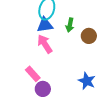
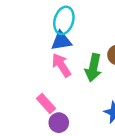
green arrow: (70, 25) -> (93, 68), moved, size x1.5

